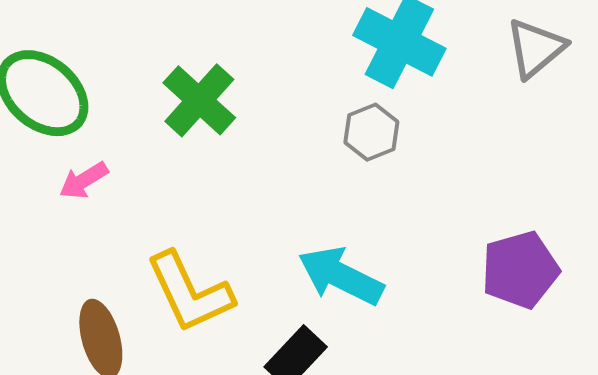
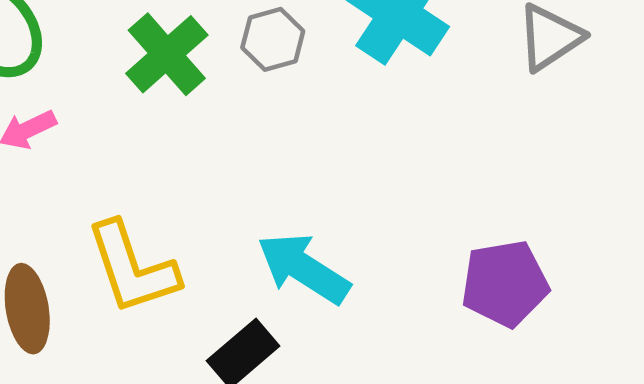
gray hexagon: (371, 132) -> (273, 39), moved

